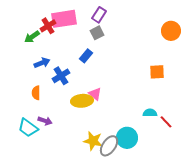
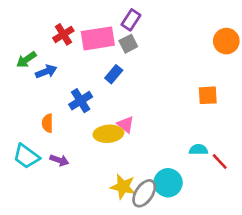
pink rectangle: (64, 19) -> (98, 38), moved
green arrow: (32, 37) -> (26, 60), moved
blue arrow: (42, 63) -> (46, 72), moved
cyan trapezoid: (28, 128) -> (26, 156), moved

